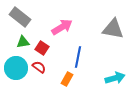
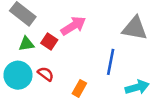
red square: (42, 48) -> (49, 41), moved
blue line: (78, 57) -> (111, 62), moved

